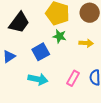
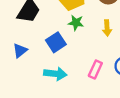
yellow arrow: (86, 43) -> (107, 28), turned 88

